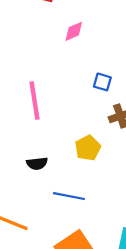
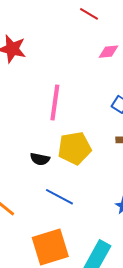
yellow pentagon: (88, 148) -> (74, 148), moved, size x1.4

